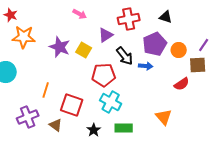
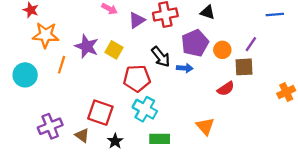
purple triangle: (106, 35) -> (137, 20), moved
orange line: (46, 90) -> (62, 65), moved
black star: (94, 130) -> (115, 141), moved

